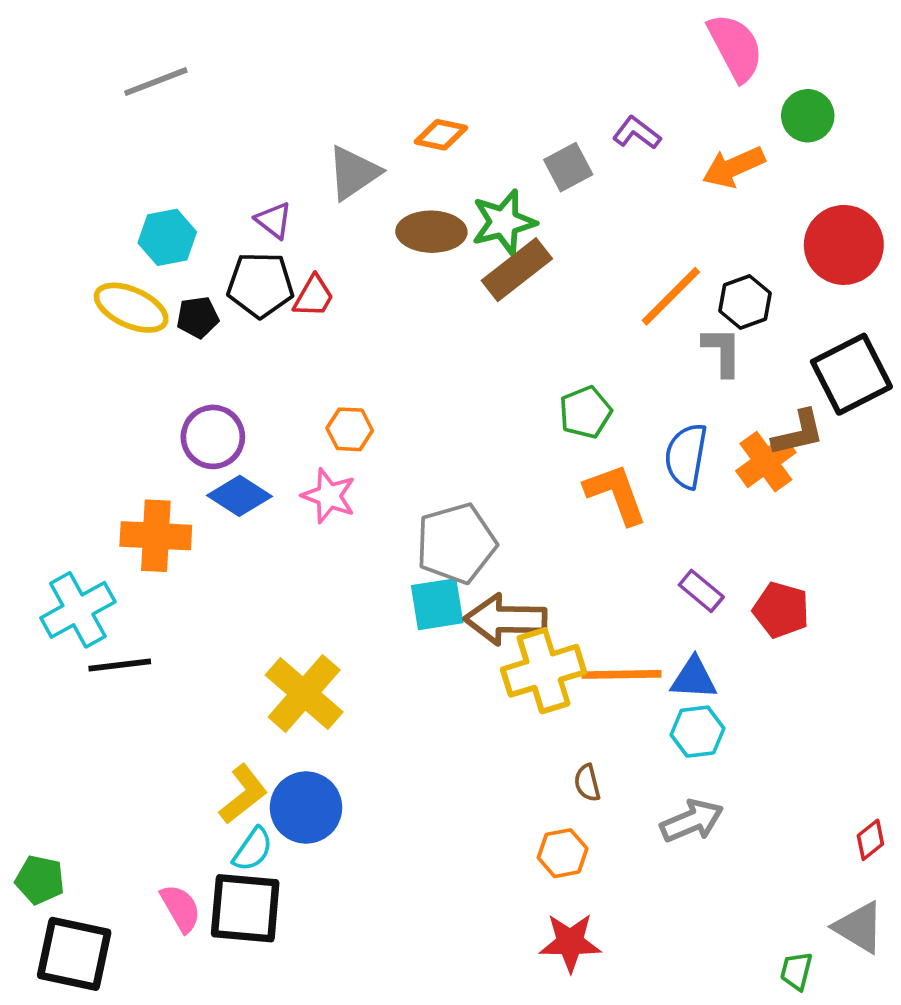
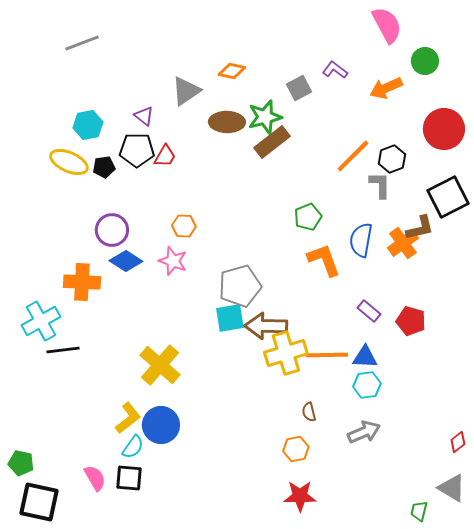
black square: (245, 908) -> (129, 478), size x0.7

